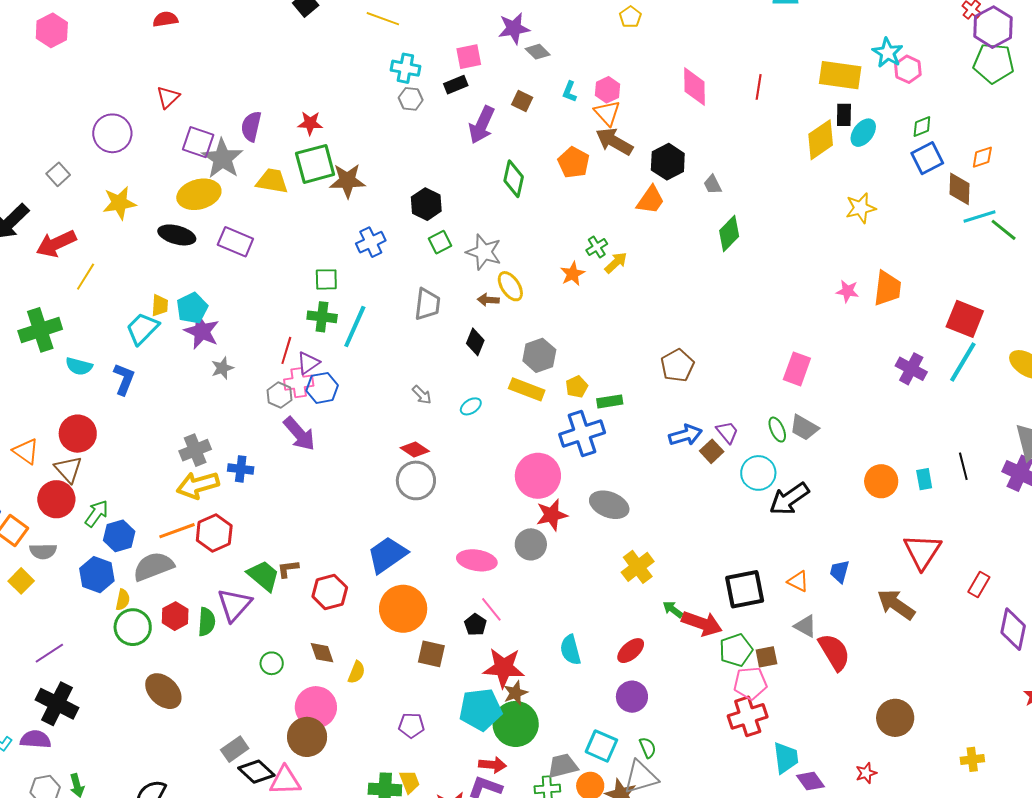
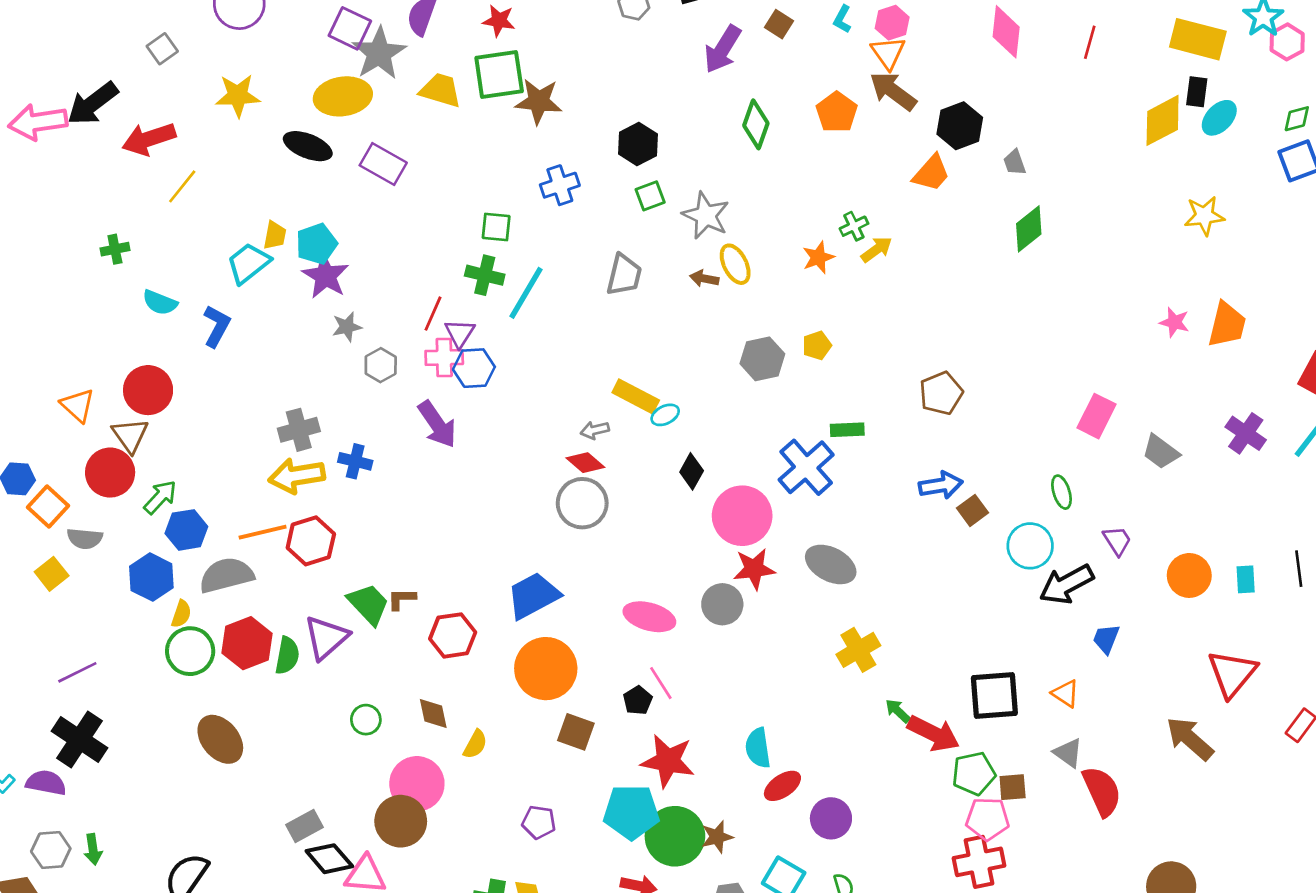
green cross: (40, 330) -> (115, 249), size x0.5
black diamond: (475, 342) -> (692, 471), moved
purple triangle: (308, 363) -> (460, 333), turned -30
yellow pentagon: (577, 387) -> (817, 345), moved
yellow rectangle: (527, 389) -> (636, 396), moved
gray hexagon: (280, 395) -> (381, 365), moved
gray arrow: (422, 395) -> (595, 430), moved, turned 115
gray trapezoid: (804, 428) -> (1161, 452), moved
purple trapezoid: (727, 432) -> (1117, 541), moved
blue cross: (582, 433) -> (806, 467), turned -30
blue trapezoid: (840, 571) -> (1106, 639), moved
red hexagon: (175, 616) -> (247, 643), size x1.4
red ellipse: (631, 651) -> (782, 786), moved
brown star: (515, 693) -> (717, 837), moved

